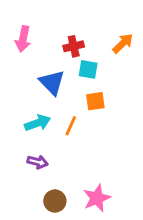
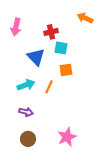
orange arrow: (123, 43) -> (85, 18), moved, turned -112
brown circle: (55, 201) -> (28, 139), moved

